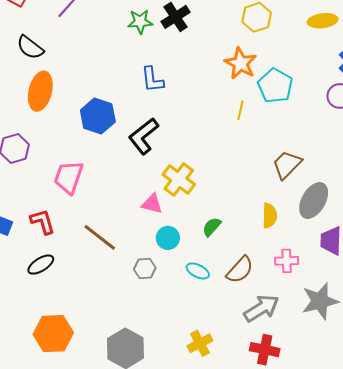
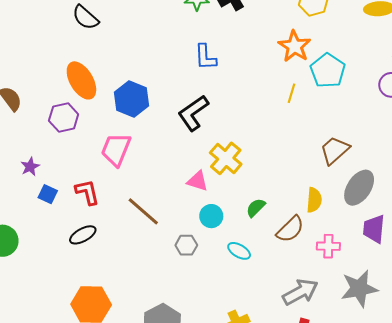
orange ellipse: (40, 91) -> (81, 80), moved, turned -48
blue hexagon: (98, 116) -> (131, 99), moved
brown semicircle: (240, 270) -> (290, 229), moved

